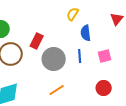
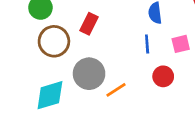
gray circle: (54, 59) -> (89, 74), moved
red circle: (104, 88) -> (163, 76), moved

